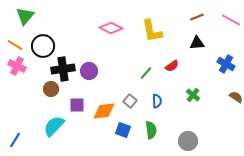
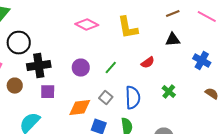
purple circle: (89, 71) -> (81, 68), moved
green line: (146, 73) -> (111, 68), moved
brown circle: (51, 89) -> (15, 86), moved
blue semicircle: (157, 101) -> (133, 98), size x1.6
purple square: (77, 105) -> (48, 92), moved

